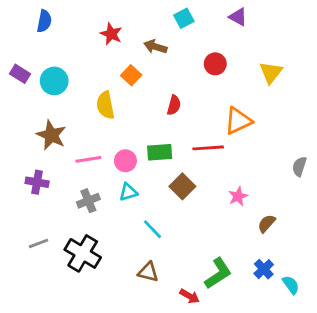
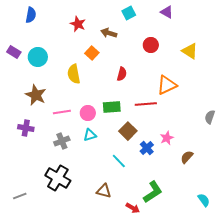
yellow triangle: (271, 72) -> (190, 51), turned -36
cyan line: (153, 229) -> (119, 161), moved
gray line: (38, 243) -> (20, 196), moved
blue cross: (264, 269) -> (147, 148), moved

